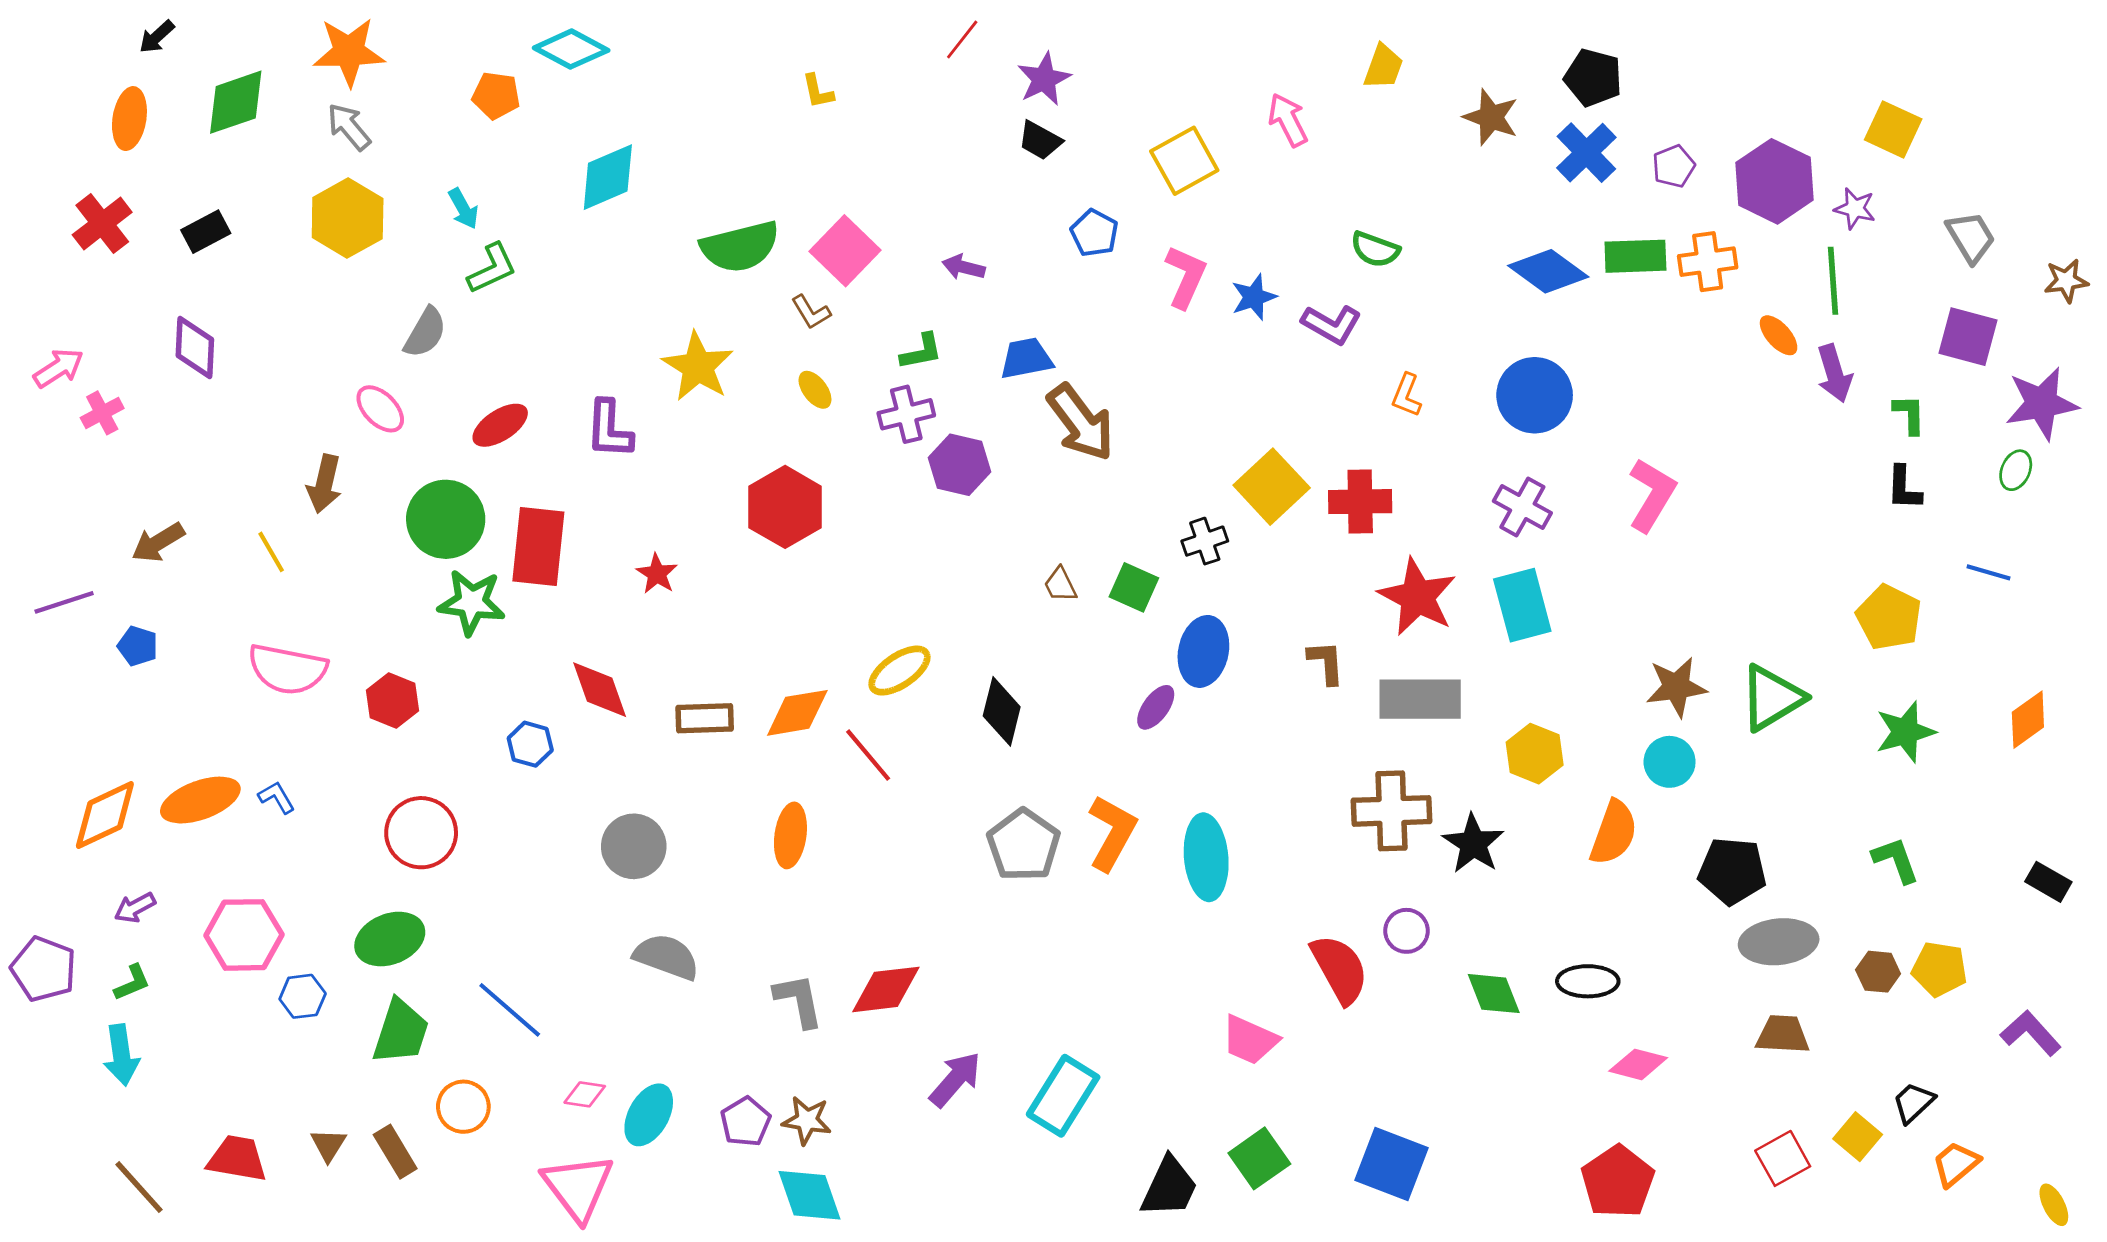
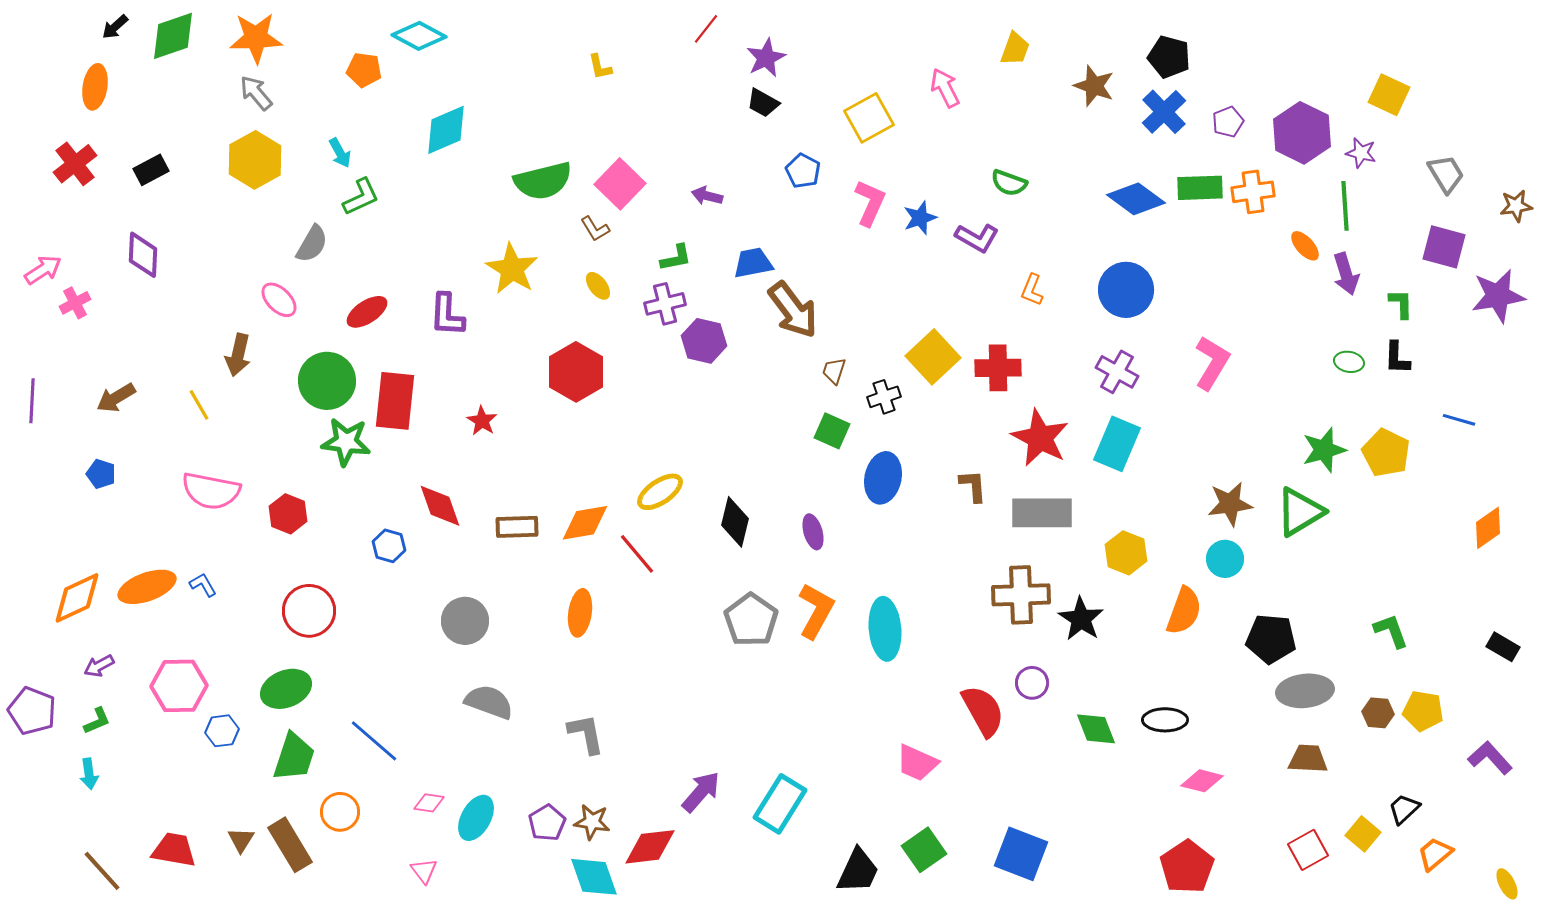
green diamond: (236, 102) -> (173, 36), moved
green ellipse: (2016, 470) -> (1349, 362), moved, turned 76
brown trapezoid: (1060, 585) -> (834, 371), moved, turned 44
purple line: (64, 602) -> (32, 401), moved, turned -69
cyan rectangle: (1522, 605) -> (1117, 444), turned 38
purple ellipse: (1156, 707) -> (813, 532), moved, turned -52
green star: (1905, 732) -> (1324, 450), moved
red diamond: (886, 989) -> (650, 847), moved
cyan arrow: (121, 1055) -> (89, 774), size x0.7
brown rectangle: (395, 1152) -> (290, 845), size x1.4
pink triangle: (578, 1187) -> (424, 871), size x0.5

